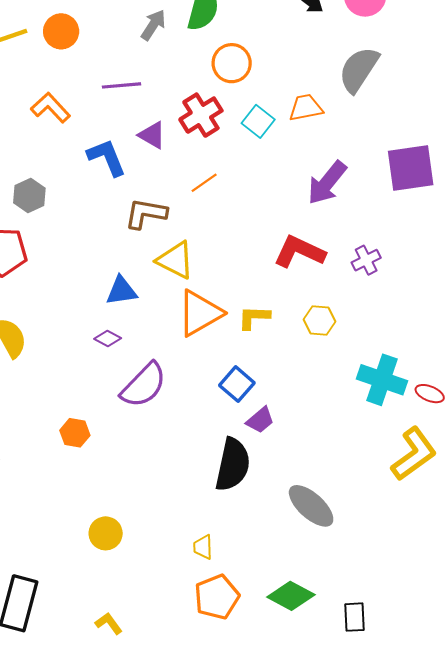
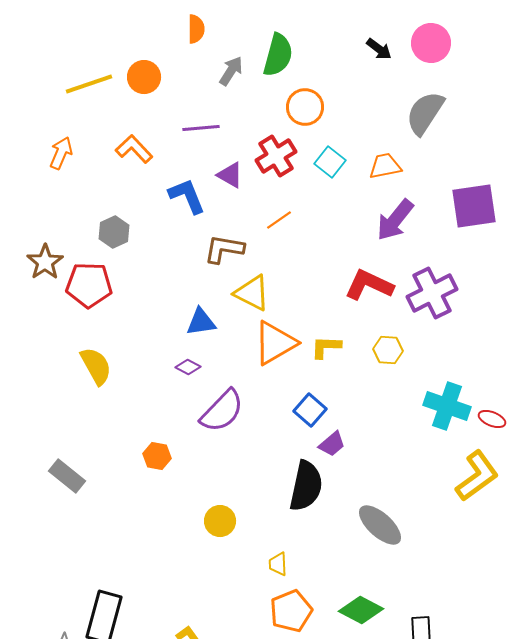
orange trapezoid: (306, 108) -> (385, 166), moved
purple cross: (366, 260) -> (432, 293), size x1.8
yellow circle: (106, 533) -> (220, 521), moved

